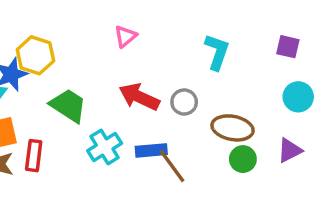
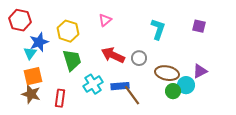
yellow hexagon: (35, 55) -> (68, 31), moved
cyan circle: (298, 97) -> (186, 85), moved
green trapezoid: (68, 105) -> (72, 60), turned 40
purple triangle: (290, 150) -> (200, 71), moved
red rectangle: (34, 156) -> (60, 98), moved

